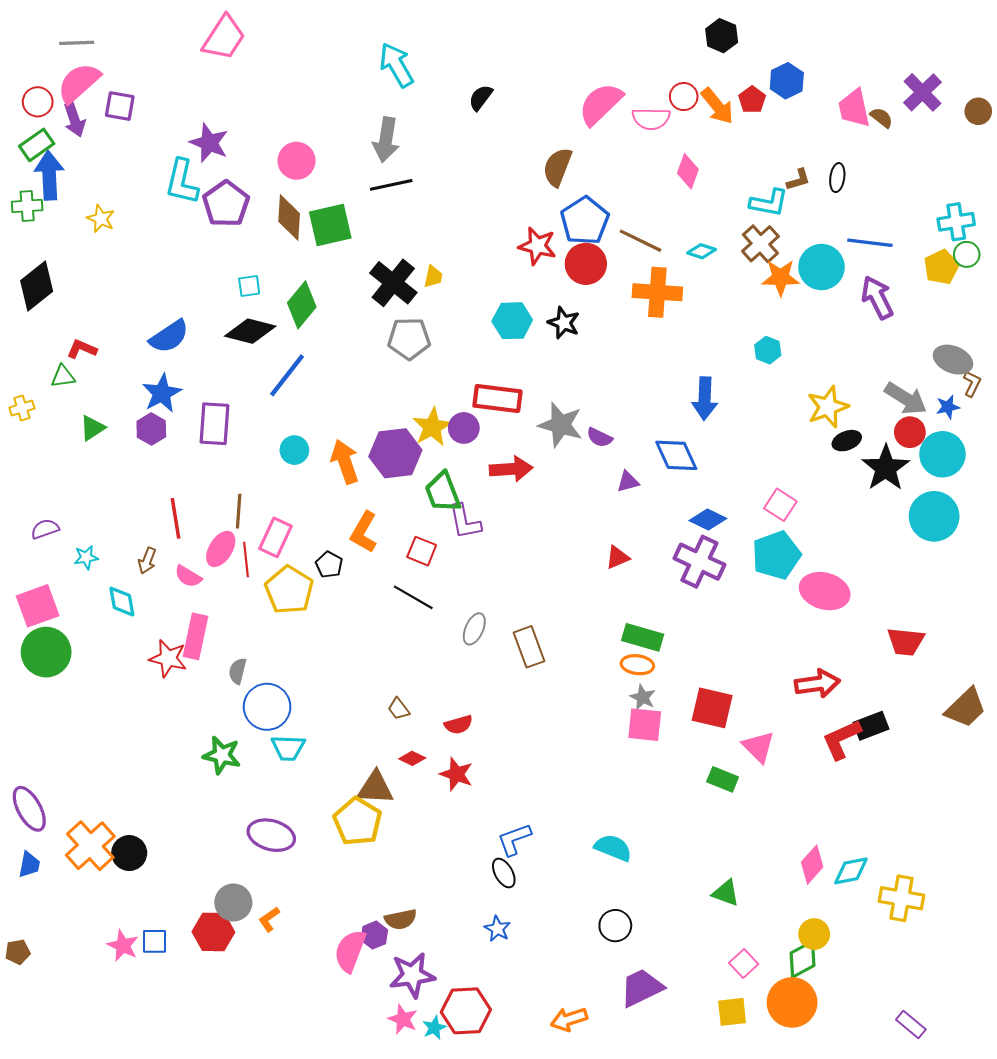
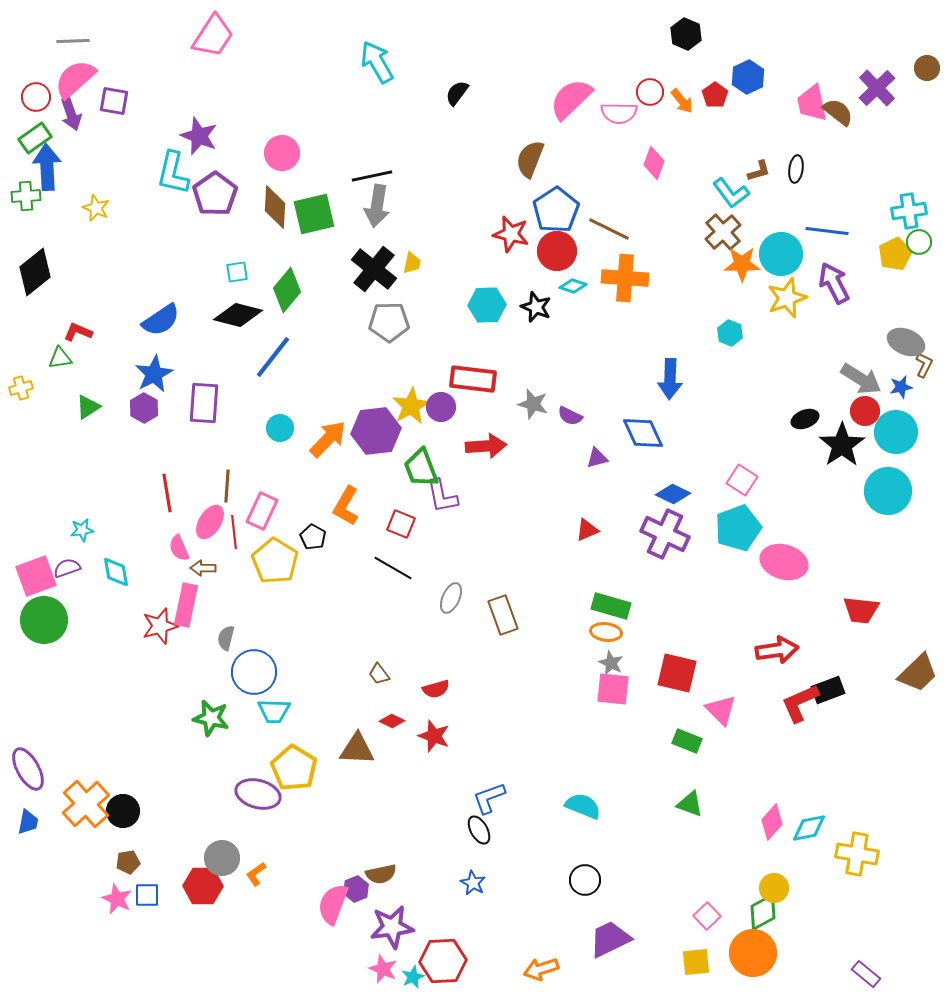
orange arrow: (717, 106) -> (682, 101), size x0.7
brown circle: (978, 111) -> (927, 68), moved
brown semicircle: (881, 118) -> (838, 112), size x1.4
gray arrow: (386, 140) -> (377, 206), moved
cyan L-shape: (769, 203) -> (731, 193), turned 42
cyan diamond: (702, 251) -> (573, 286), moved
yellow star: (828, 407) -> (787, 298), moved
gray star: (561, 425) -> (533, 404), size x0.7
orange arrow: (345, 462) -> (328, 439), turned 63
purple semicircle: (45, 529) -> (67, 568), moved
brown arrow: (147, 561) -> (203, 568), moved, turned 70
pink semicircle: (188, 576) -> (179, 548), turned 36
red star: (168, 658) -> (160, 626), turned -30
yellow pentagon: (358, 821) -> (294, 768), moved
green triangle: (726, 893) -> (690, 804), moved
brown pentagon: (18, 952) -> (128, 862), moved

